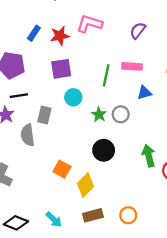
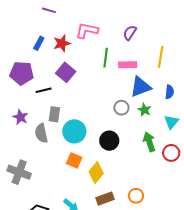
purple square: (61, 69) -> (66, 72), turned -36
green line: (106, 75) -> (106, 58), moved
blue triangle: (144, 93) -> (141, 87), size x1.6
black line: (19, 96) -> (44, 90), moved
cyan circle: (73, 97) -> (74, 131), moved, size x1.5
green star: (99, 115) -> (144, 110), moved

